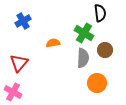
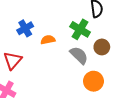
blue cross: (23, 21) -> (25, 28), moved
gray semicircle: (83, 58) -> (79, 55), turned -48

